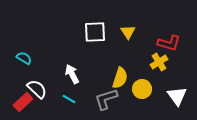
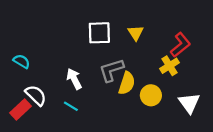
red L-shape: (169, 43) -> (180, 45), turned -55
gray L-shape: (106, 99) -> (111, 70), moved

